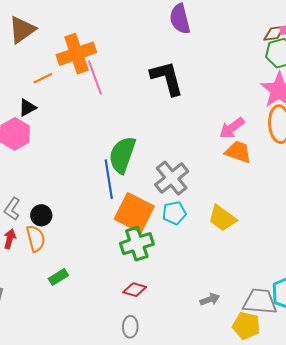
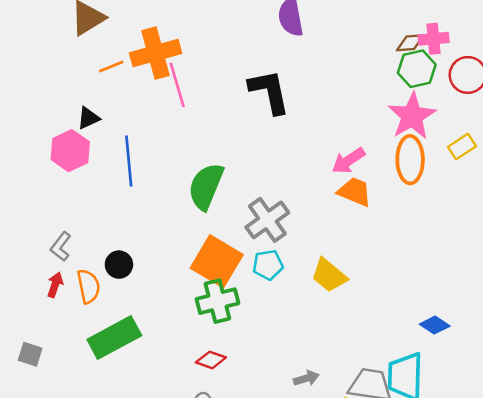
orange line: (43, 78) -> (111, 66), moved
blue line: (109, 179) -> (129, 161), moved
black circle: (41, 215) -> (119, 265), moved
green rectangle: (58, 277) -> (114, 338), size x2.0

